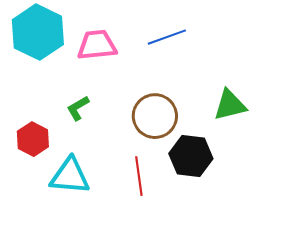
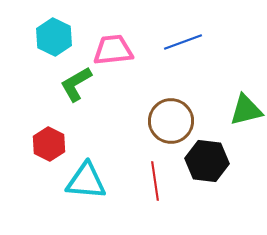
cyan hexagon: (38, 32) -> (54, 37), size x0.7
green L-shape: (78, 108) -> (76, 84), moved, size x1.4

